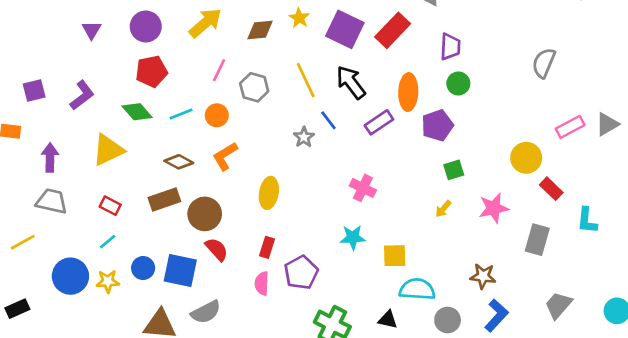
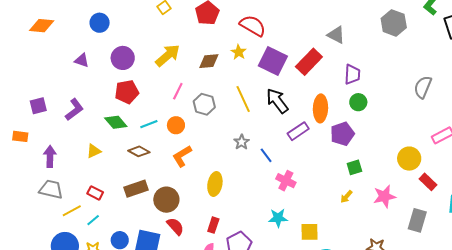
purple triangle: (91, 30) -> (82, 60), turned -42
blue line: (328, 120) -> (266, 155), moved
yellow triangle: (108, 150) -> (94, 151), size x0.6
brown diamond: (179, 162) -> (139, 151), moved
yellow line: (23, 242) -> (72, 211), moved

